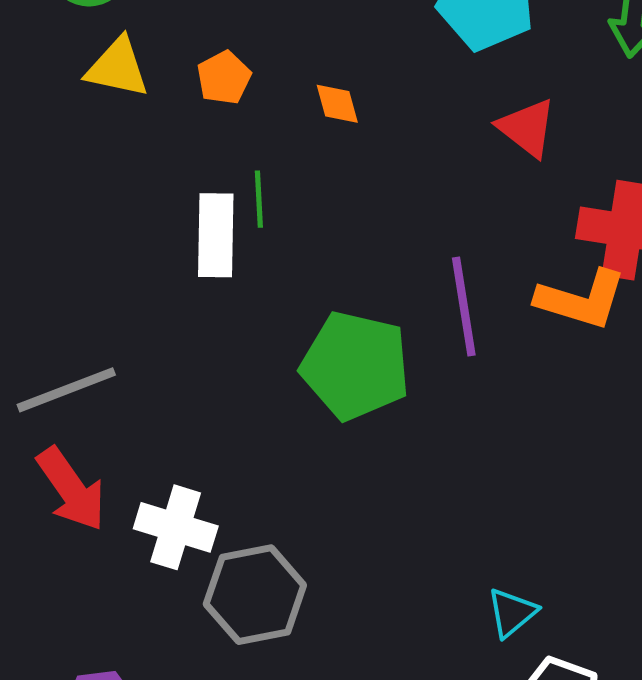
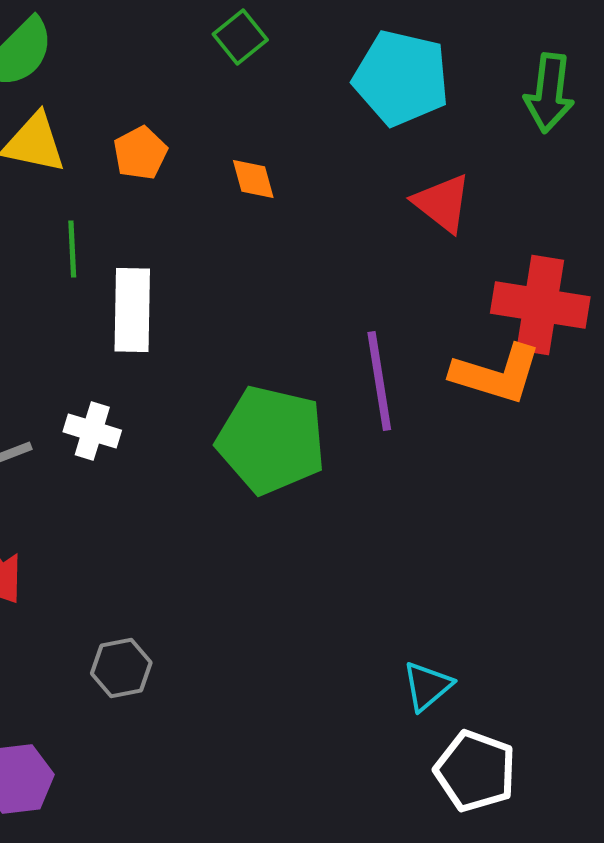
green line: (259, 199) -> (72, 249), moved
white cross: (176, 527) -> (92, 431), moved, size x0.7
gray hexagon: (255, 595) -> (121, 668), moved, size x0.6

